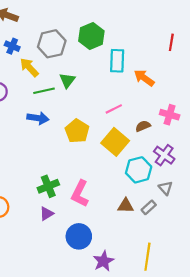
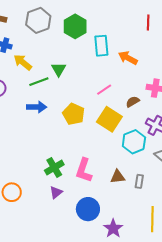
gray hexagon: (52, 44) -> (38, 20), moved
brown triangle: (126, 206) -> (118, 177), moved
gray rectangle: (149, 207) -> (139, 181), moved, turned -32

